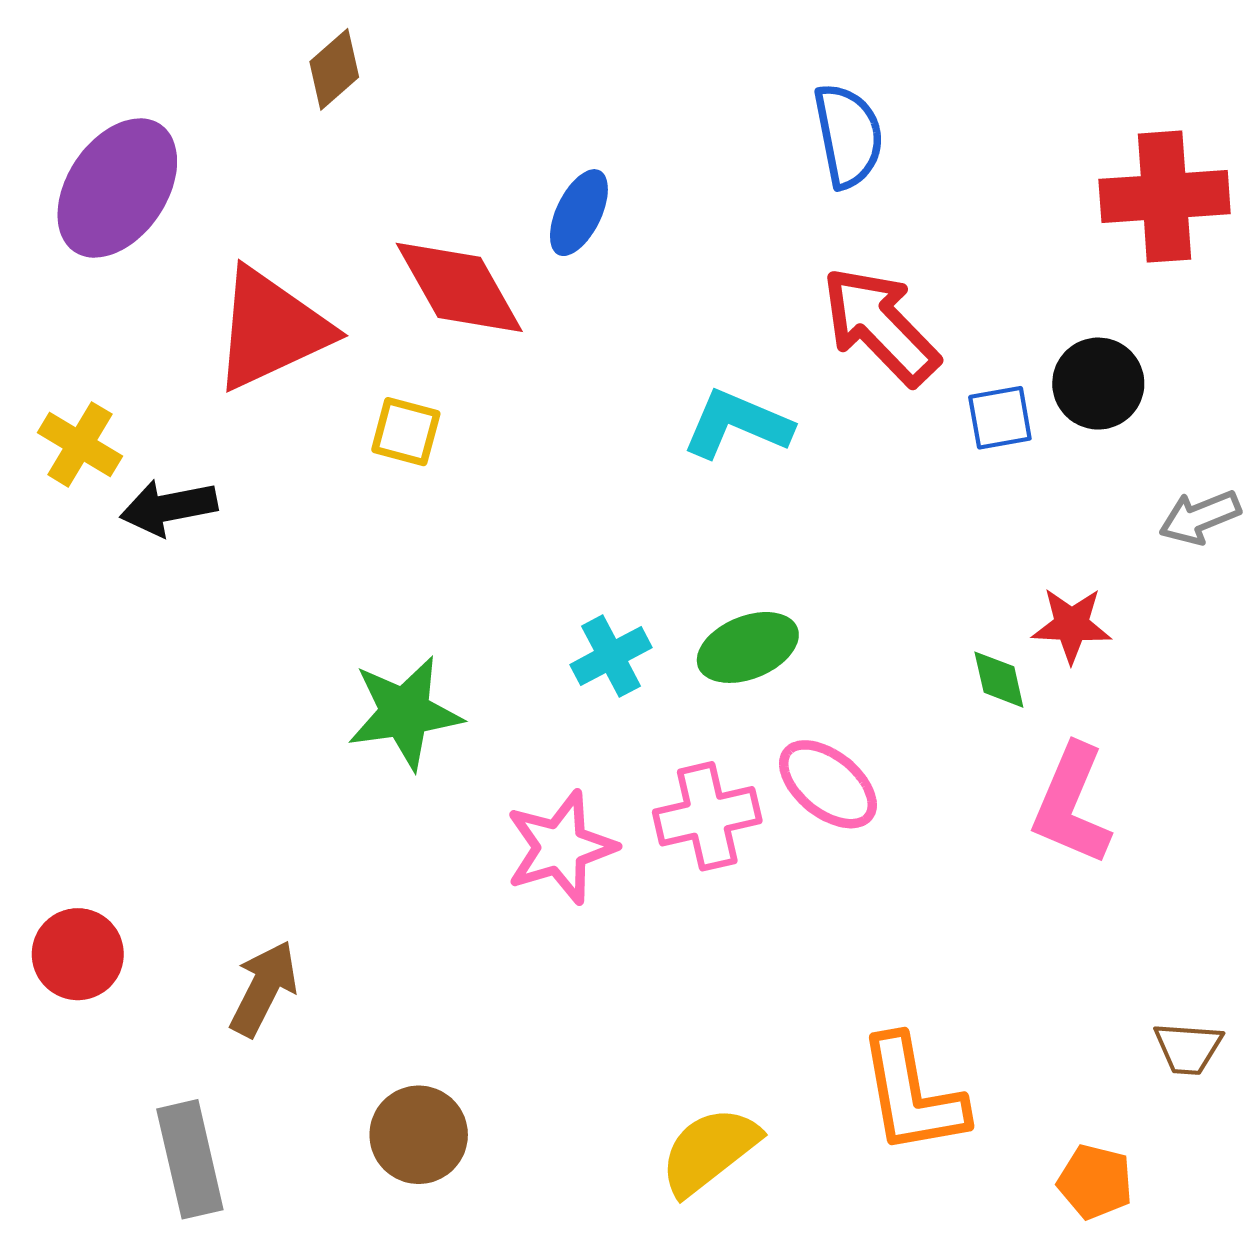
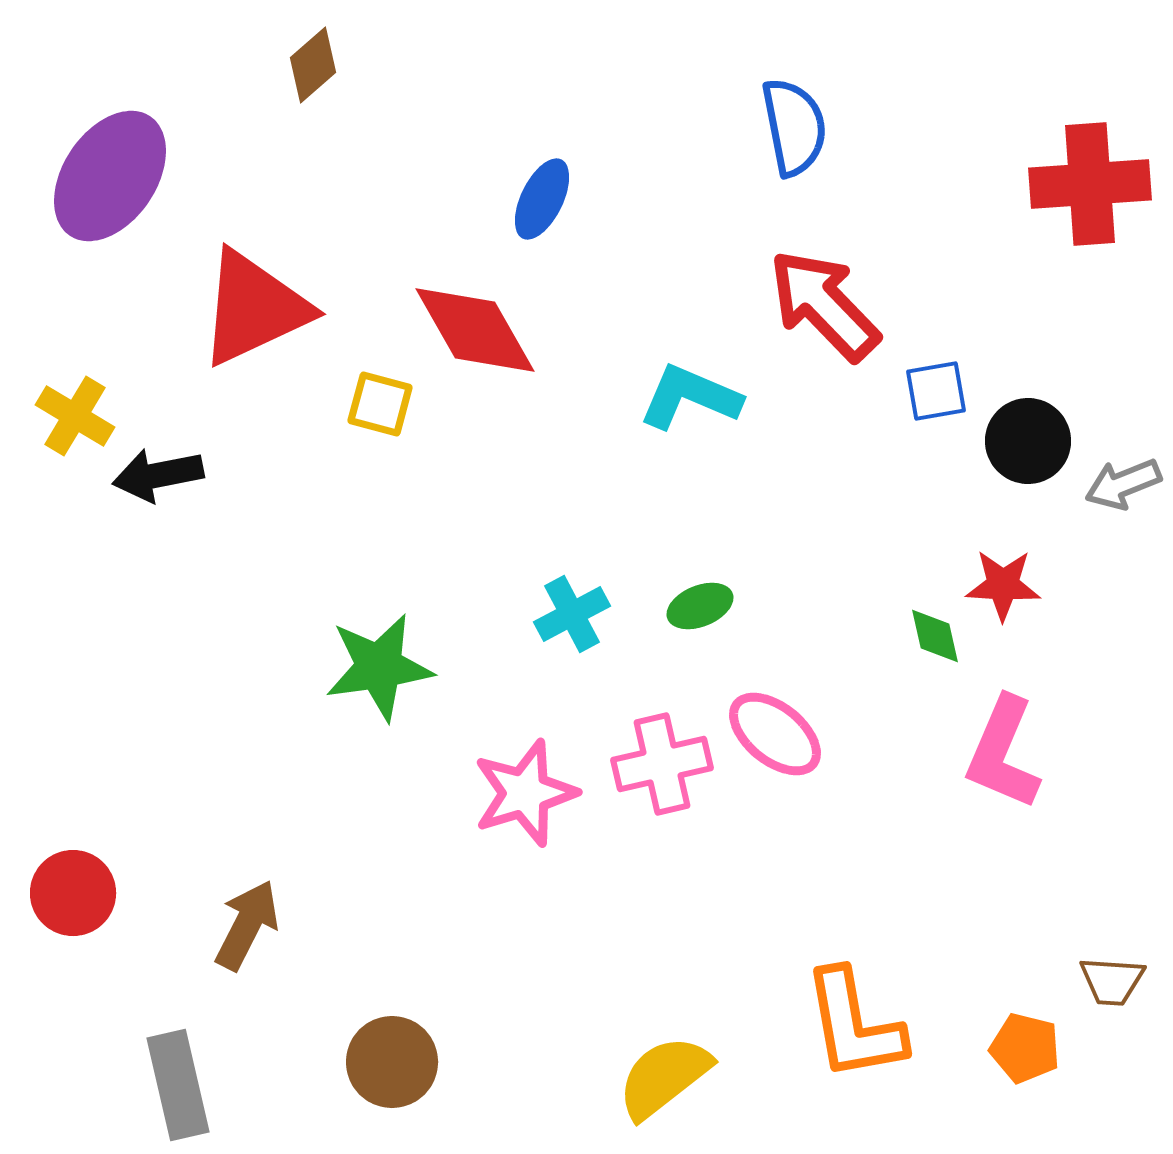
red diamond: (459, 287) -> (475, 330), moved
black circle: (1098, 384) -> (1028, 441), moved
green ellipse: (748, 647) -> (700, 606), size x0.7
orange pentagon: (1095, 1182) -> (1025, 1048), moved

